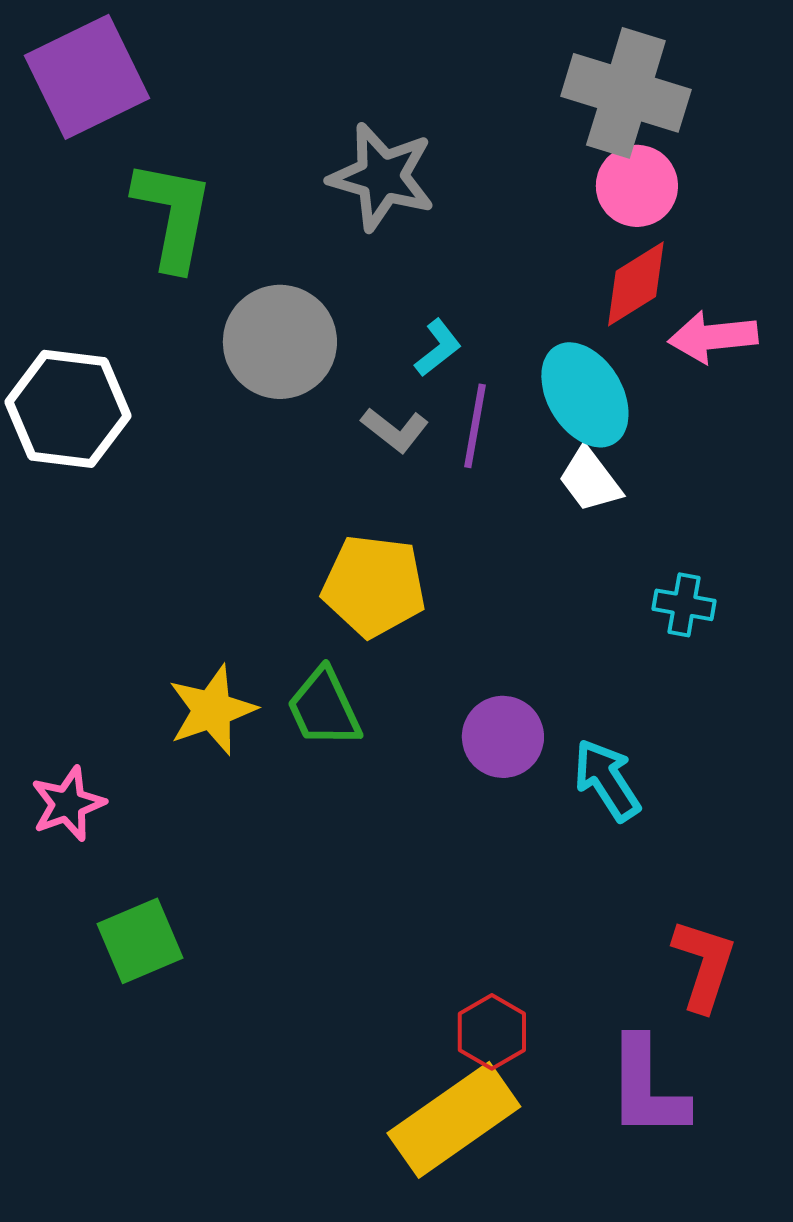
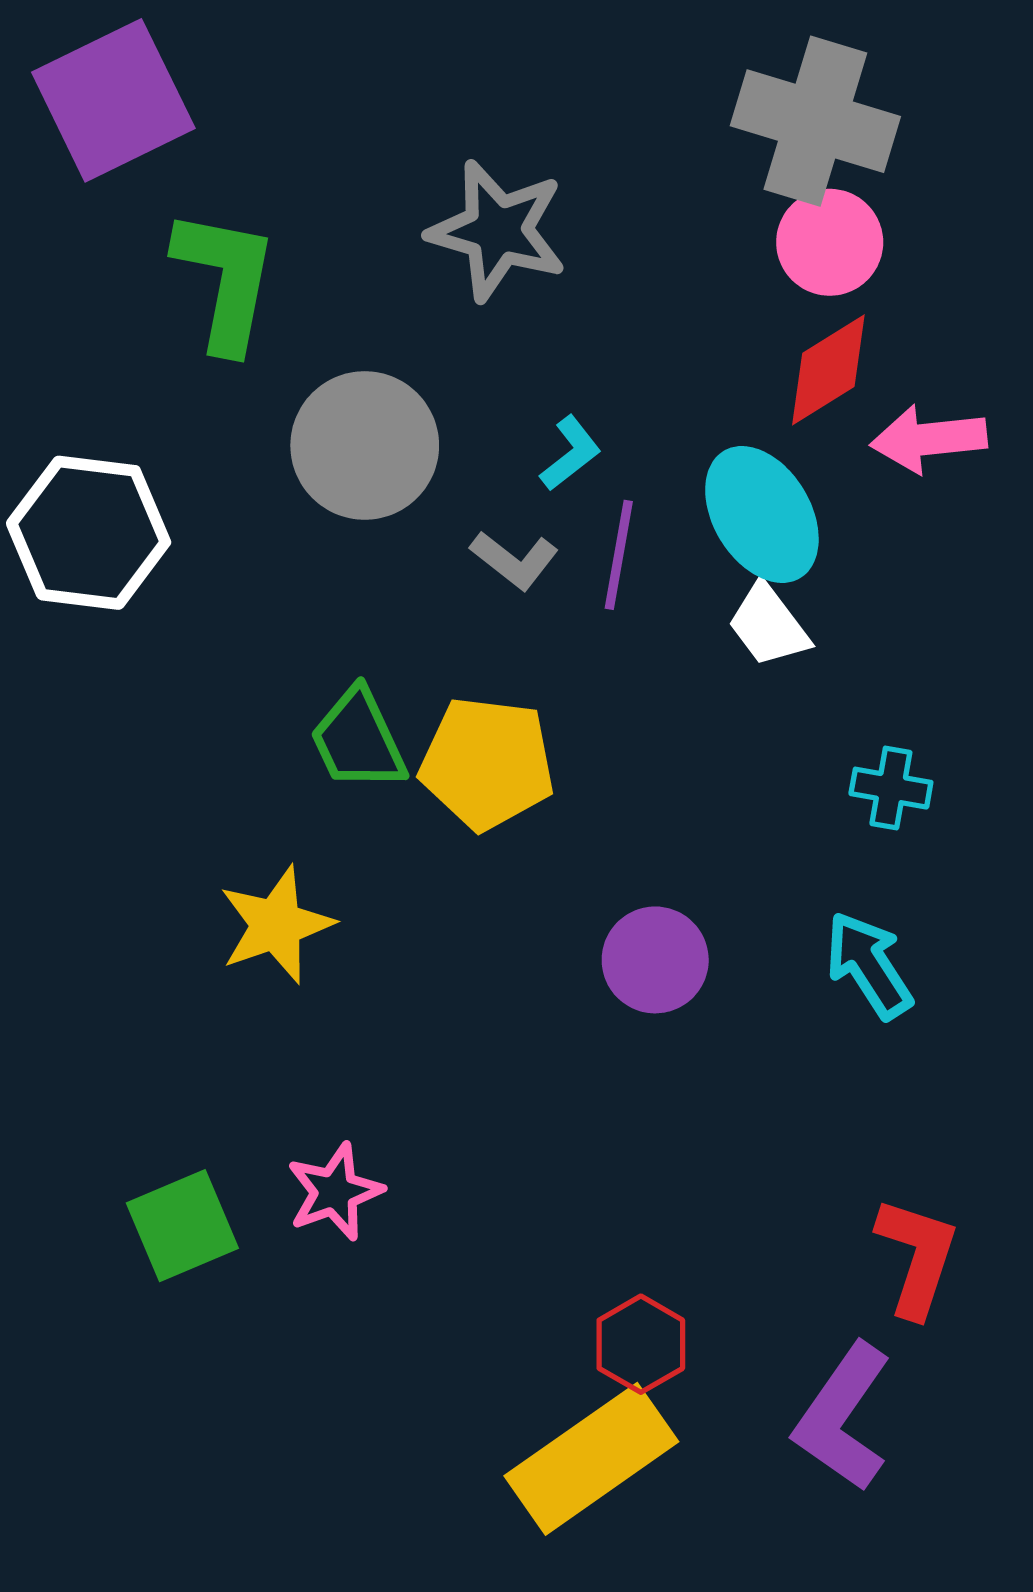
green trapezoid: (324, 708) -> (358, 740), moved
cyan arrow: (607, 780) -> (869, 965), moved
pink star: (68, 804) -> (335, 1192), moved
purple L-shape: (647, 1088) -> (843, 1417), turned 35

